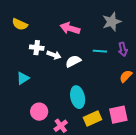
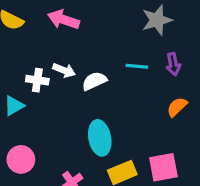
pink arrow: (70, 28) -> (63, 20), moved
white cross: (37, 48) -> (37, 80), moved
pink circle: (39, 112) -> (21, 159), moved

